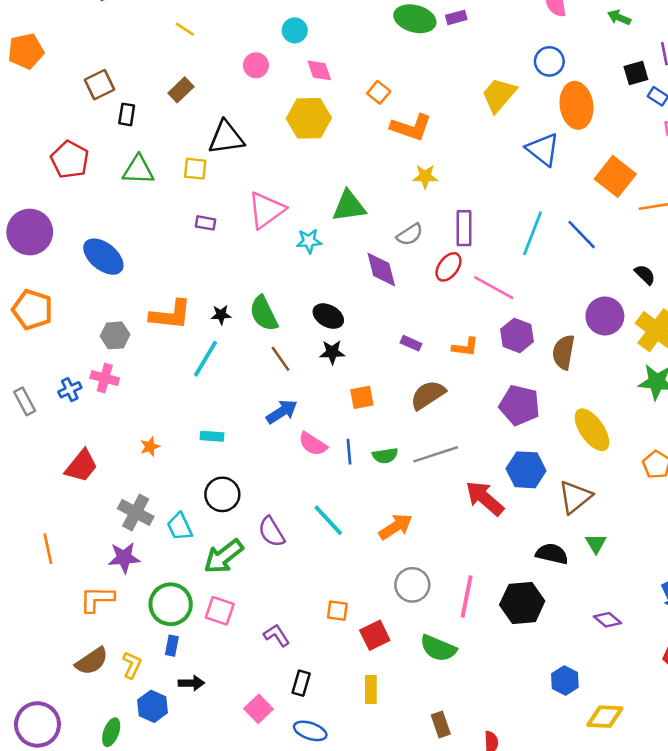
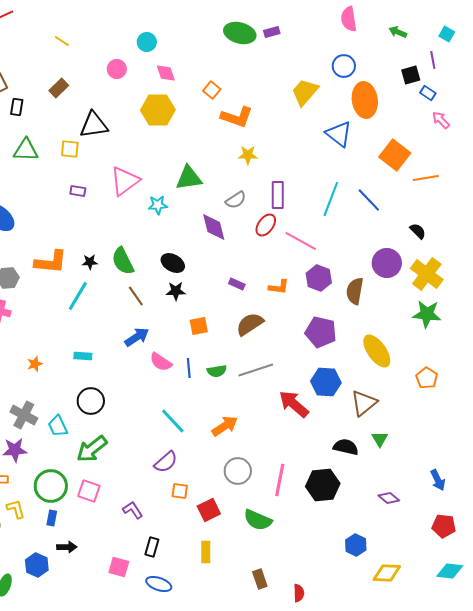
purple semicircle: (271, 532) -> (166, 462), moved, turned -100
yellow L-shape: (132, 665) -> (16, 509), moved, turned -40
pink square: (259, 709) -> (119, 567), turned -30

